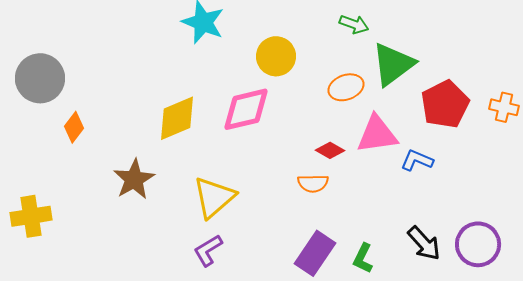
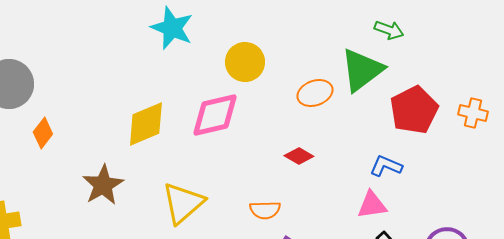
green arrow: (354, 24) -> (389, 30), moved
pink triangle: (377, 134) -> (372, 205), moved, size x0.7
orange semicircle: (313, 183) -> (265, 210), moved

